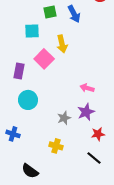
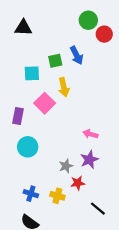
green square: (50, 12) -> (55, 61), moved
blue cross: (13, 134) -> (31, 194), moved
red star: (98, 134) -> (78, 183), moved

